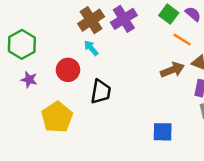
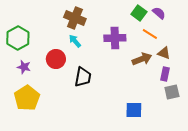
purple cross: (124, 19) -> (115, 38), moved, turned 30
brown cross: (91, 20) -> (75, 18), turned -35
yellow pentagon: (57, 117) -> (27, 98), moved

